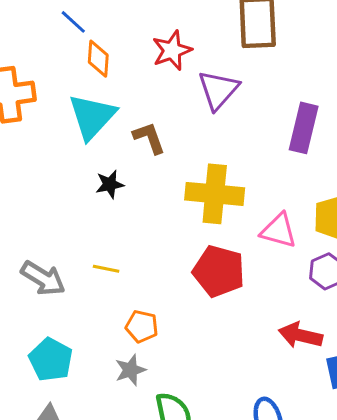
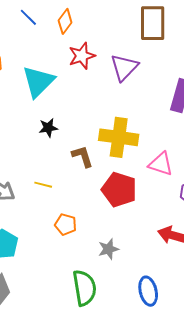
red star: (172, 50) -> (82, 56), moved
orange diamond: (98, 59) -> (65, 21), moved, turned 30
brown L-shape: (149, 138) -> (82, 156), moved
gray star: (130, 370) -> (108, 249), moved

